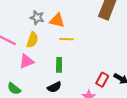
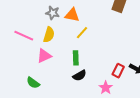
yellow line: (67, 39) -> (82, 33), turned -48
black semicircle: (54, 87) -> (79, 76), moved

